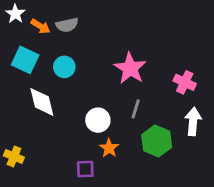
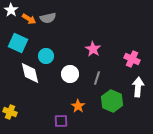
cyan circle: (64, 67) -> (46, 56), moved
pink star: (130, 68) -> (93, 49), size x0.7
white circle: (98, 120) -> (70, 74), moved

